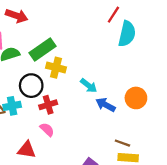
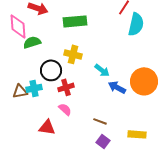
green rectangle: (42, 50) -> (75, 21), moved, turned 30
orange circle: (136, 98) -> (144, 81), size x1.4
brown line: (122, 143) -> (100, 121), moved

